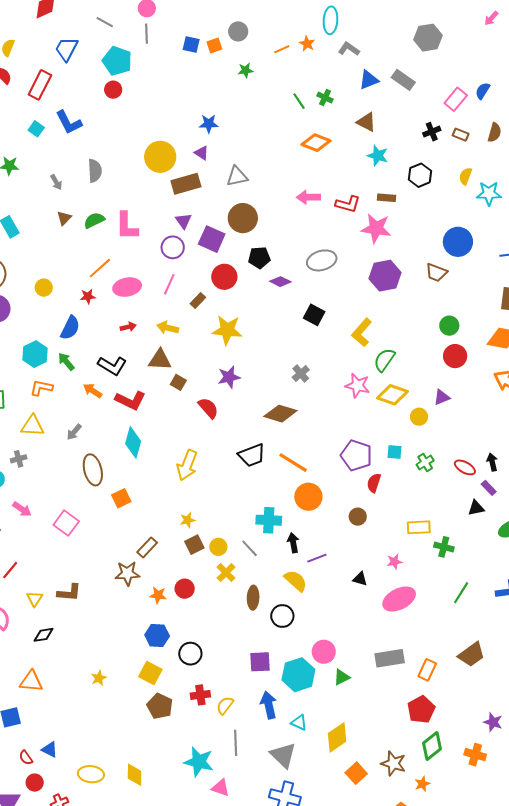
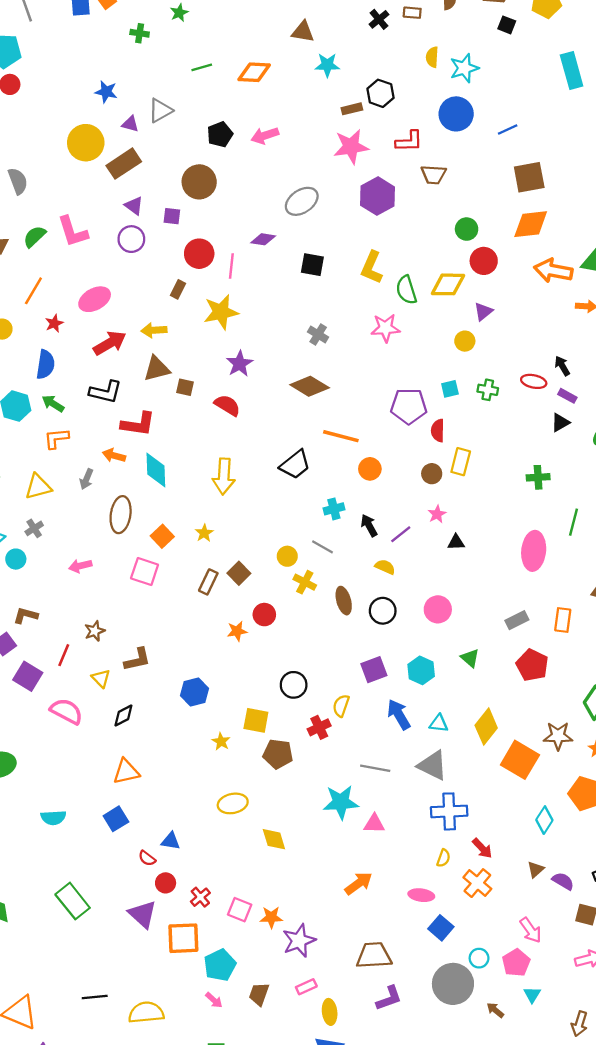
green star: (246, 70) -> (179, 13), moved
green cross: (325, 98) -> (140, 33), moved
green line: (299, 101) -> (202, 67), moved, turned -54
blue star: (209, 124) -> (106, 92), moved, turned 30
black hexagon: (420, 175) -> (380, 93), moved
gray triangle: (237, 176) -> (160, 111), moved
red L-shape: (348, 204) -> (409, 141), moved
purple square: (212, 239) -> (172, 216), size x0.6
blue circle: (458, 242) -> (456, 114), moved
black pentagon: (259, 258) -> (220, 134), moved
orange line: (100, 268) -> (33, 291), moved
pink line: (169, 284) -> (231, 266), moved
red arrow: (128, 327) -> (110, 343), size x1.8
green semicircle: (384, 360) -> (406, 290), turned -35
orange L-shape: (41, 388) -> (56, 438), moved
orange arrow: (93, 391) -> (114, 456), moved
yellow diamond: (392, 395) -> (448, 284), moved
brown diamond: (280, 414) -> (310, 386), turned 32
black trapezoid: (252, 455) -> (295, 465), moved
green cross: (425, 462) -> (488, 390), turned -30
brown ellipse: (93, 470) -> (121, 515), turned 40
orange circle: (308, 497) -> (370, 469), size x0.7
pink arrow: (22, 509) -> (80, 566), moved, turned 150
yellow star: (188, 520) -> (204, 533), moved
cyan cross: (269, 520) -> (334, 509), size x0.7
pink square: (66, 523) -> (145, 571), moved
yellow rectangle: (419, 527) -> (461, 462), moved, turned -55
brown square: (194, 545) -> (239, 573), moved
pink star: (394, 562) -> (437, 514), moved
brown star: (127, 573) -> (95, 631), moved, size x0.7
yellow semicircle: (296, 581) -> (385, 567), size x0.7
pink ellipse: (399, 599) -> (534, 551), moved, turned -40
blue hexagon: (157, 636) -> (195, 692), moved
pink circle: (324, 652) -> (438, 609), moved
gray rectangle: (390, 658) -> (517, 620), size x0.7
cyan hexagon: (298, 675) -> (421, 670), size x0.7
green triangle: (342, 677) -> (470, 658), turned -36
yellow star: (99, 678) -> (221, 741), moved
yellow semicircle: (225, 705) -> (341, 706), moved
red pentagon: (421, 710) -> (532, 665), moved
gray line: (236, 743) -> (375, 768), turned -60
orange square: (356, 773) -> (520, 760), size x1.5
yellow ellipse: (91, 774) -> (233, 803), moved

